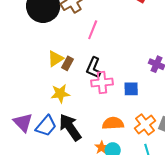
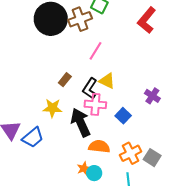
yellow triangle: (55, 59) -> (107, 81), moved, turned 48
blue square: (131, 89) -> (123, 116), turned 35
black arrow: (70, 127) -> (81, 122), moved

